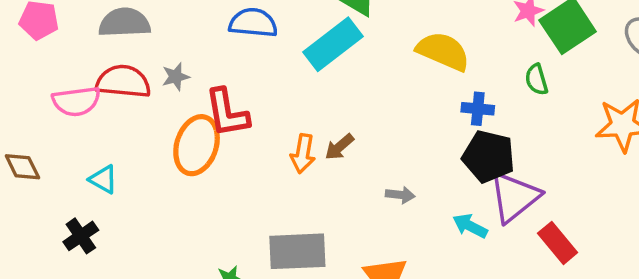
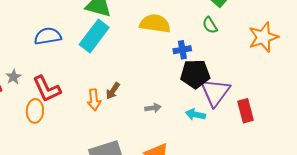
orange ellipse: (197, 145) -> (35, 111), size x0.7
red rectangle: (558, 243) -> (245, 111), turned 40

